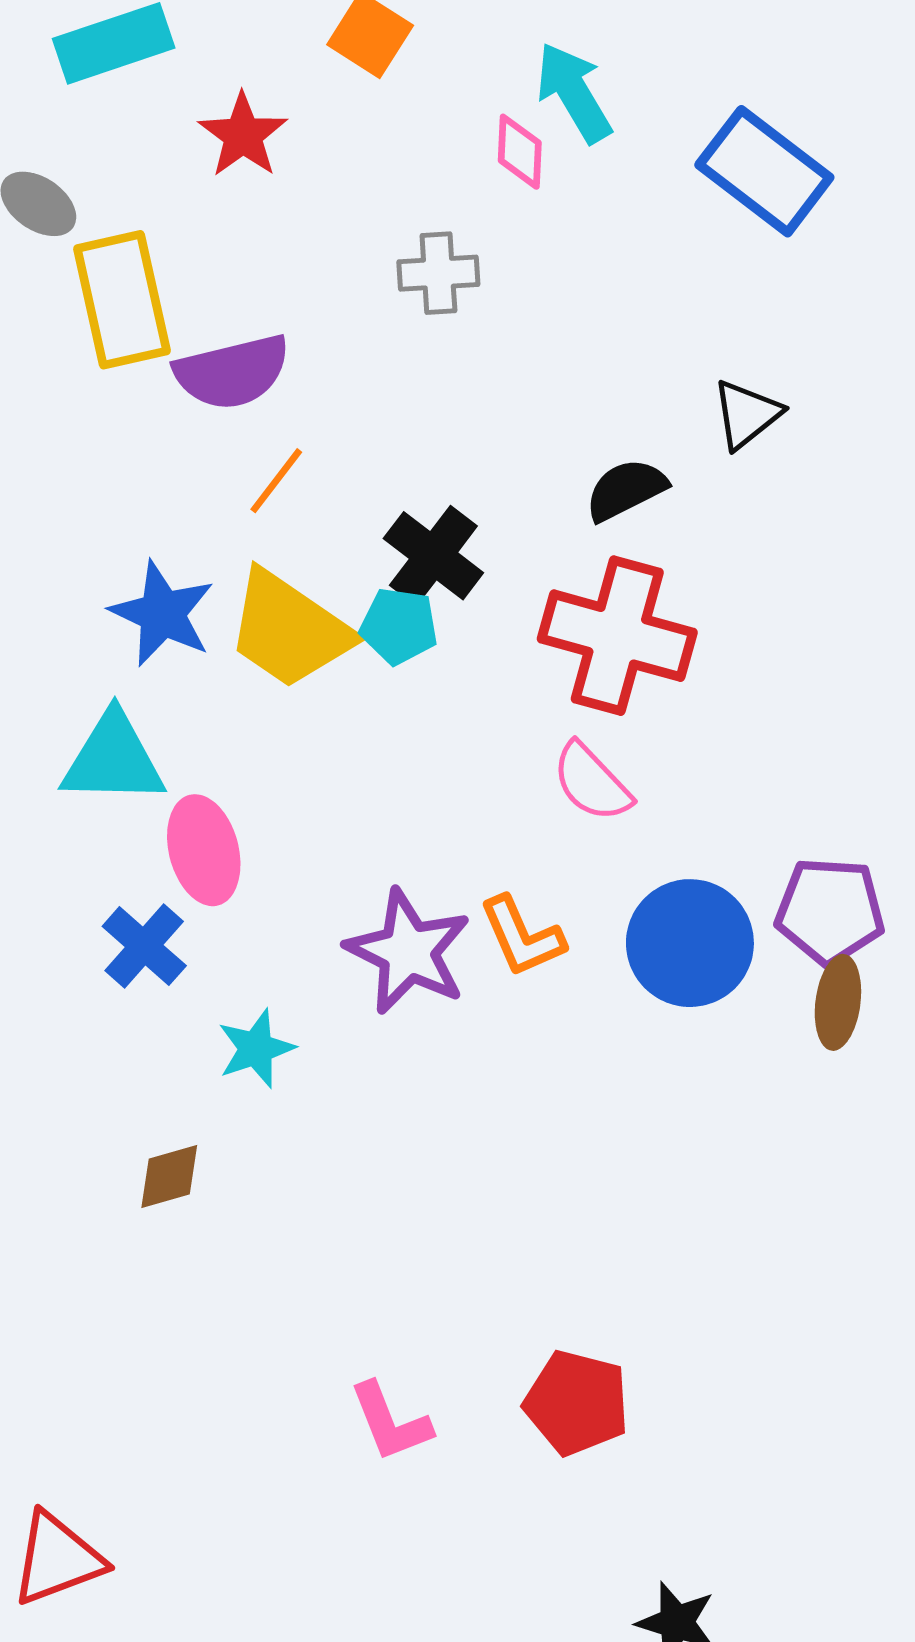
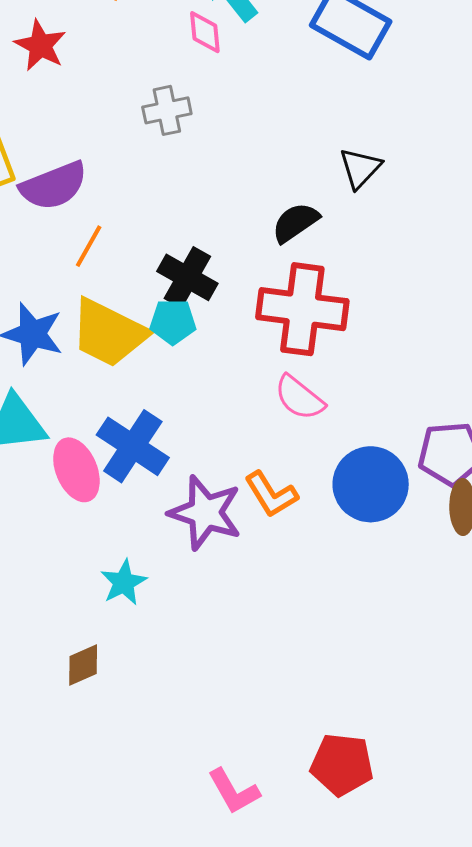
blue cross: (144, 946) -> (133, 446), moved, size x1.4

